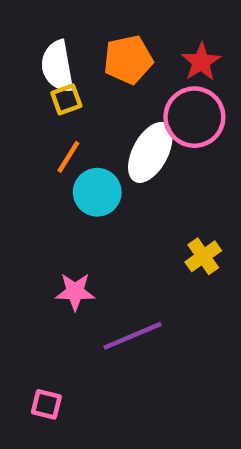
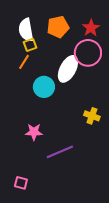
orange line: (68, 157) -> (24, 62), moved
yellow cross: (203, 256) -> (92, 116), turned -35

